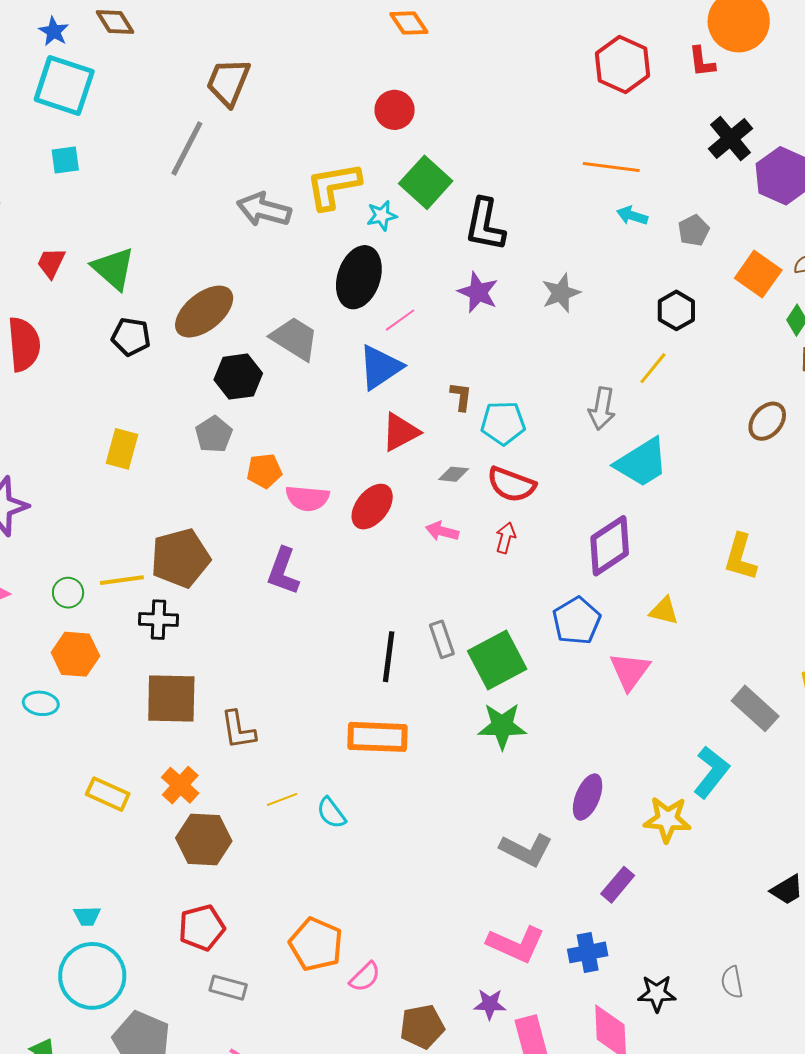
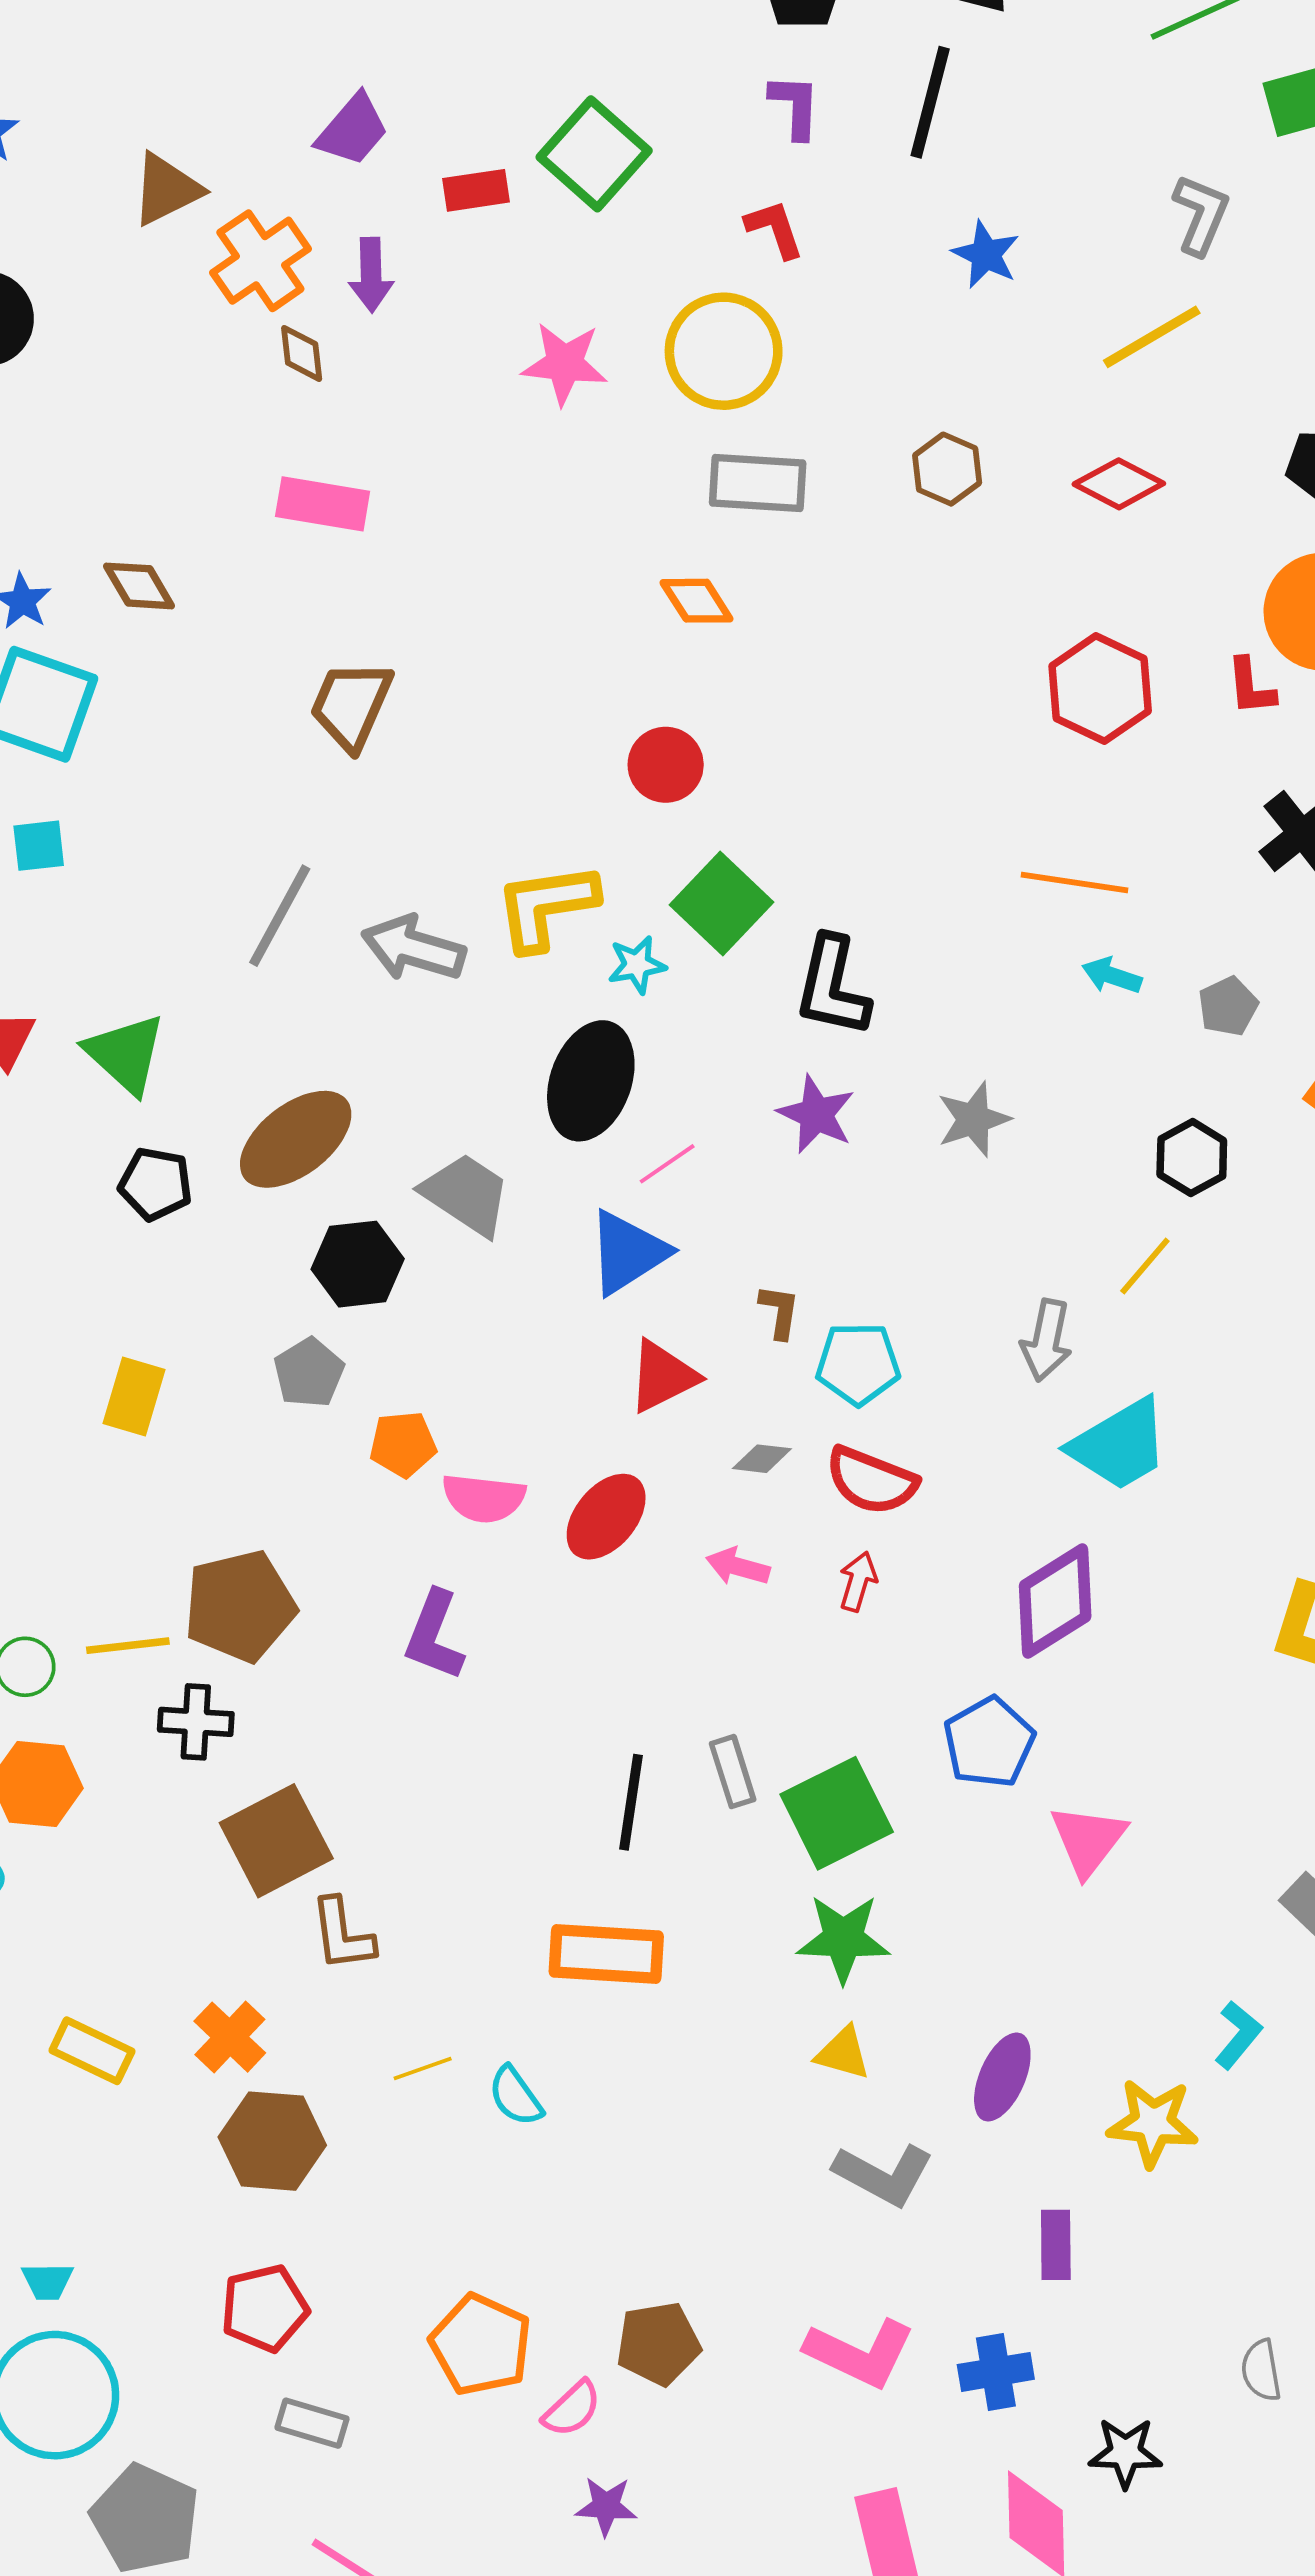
gray line: (187, 148) -> (280, 916), moved
yellow triangle: (664, 611) -> (843, 2053), moved
brown square: (171, 699) -> (276, 1841), moved, turned -30
cyan L-shape: (711, 772) -> (1238, 2035), size x0.7
purple rectangle: (618, 885) -> (1056, 2245), turned -42
gray semicircle: (732, 982) -> (1261, 2370), moved
purple star: (490, 1004) -> (606, 2506), moved
brown pentagon: (422, 1027) -> (658, 2344), moved

